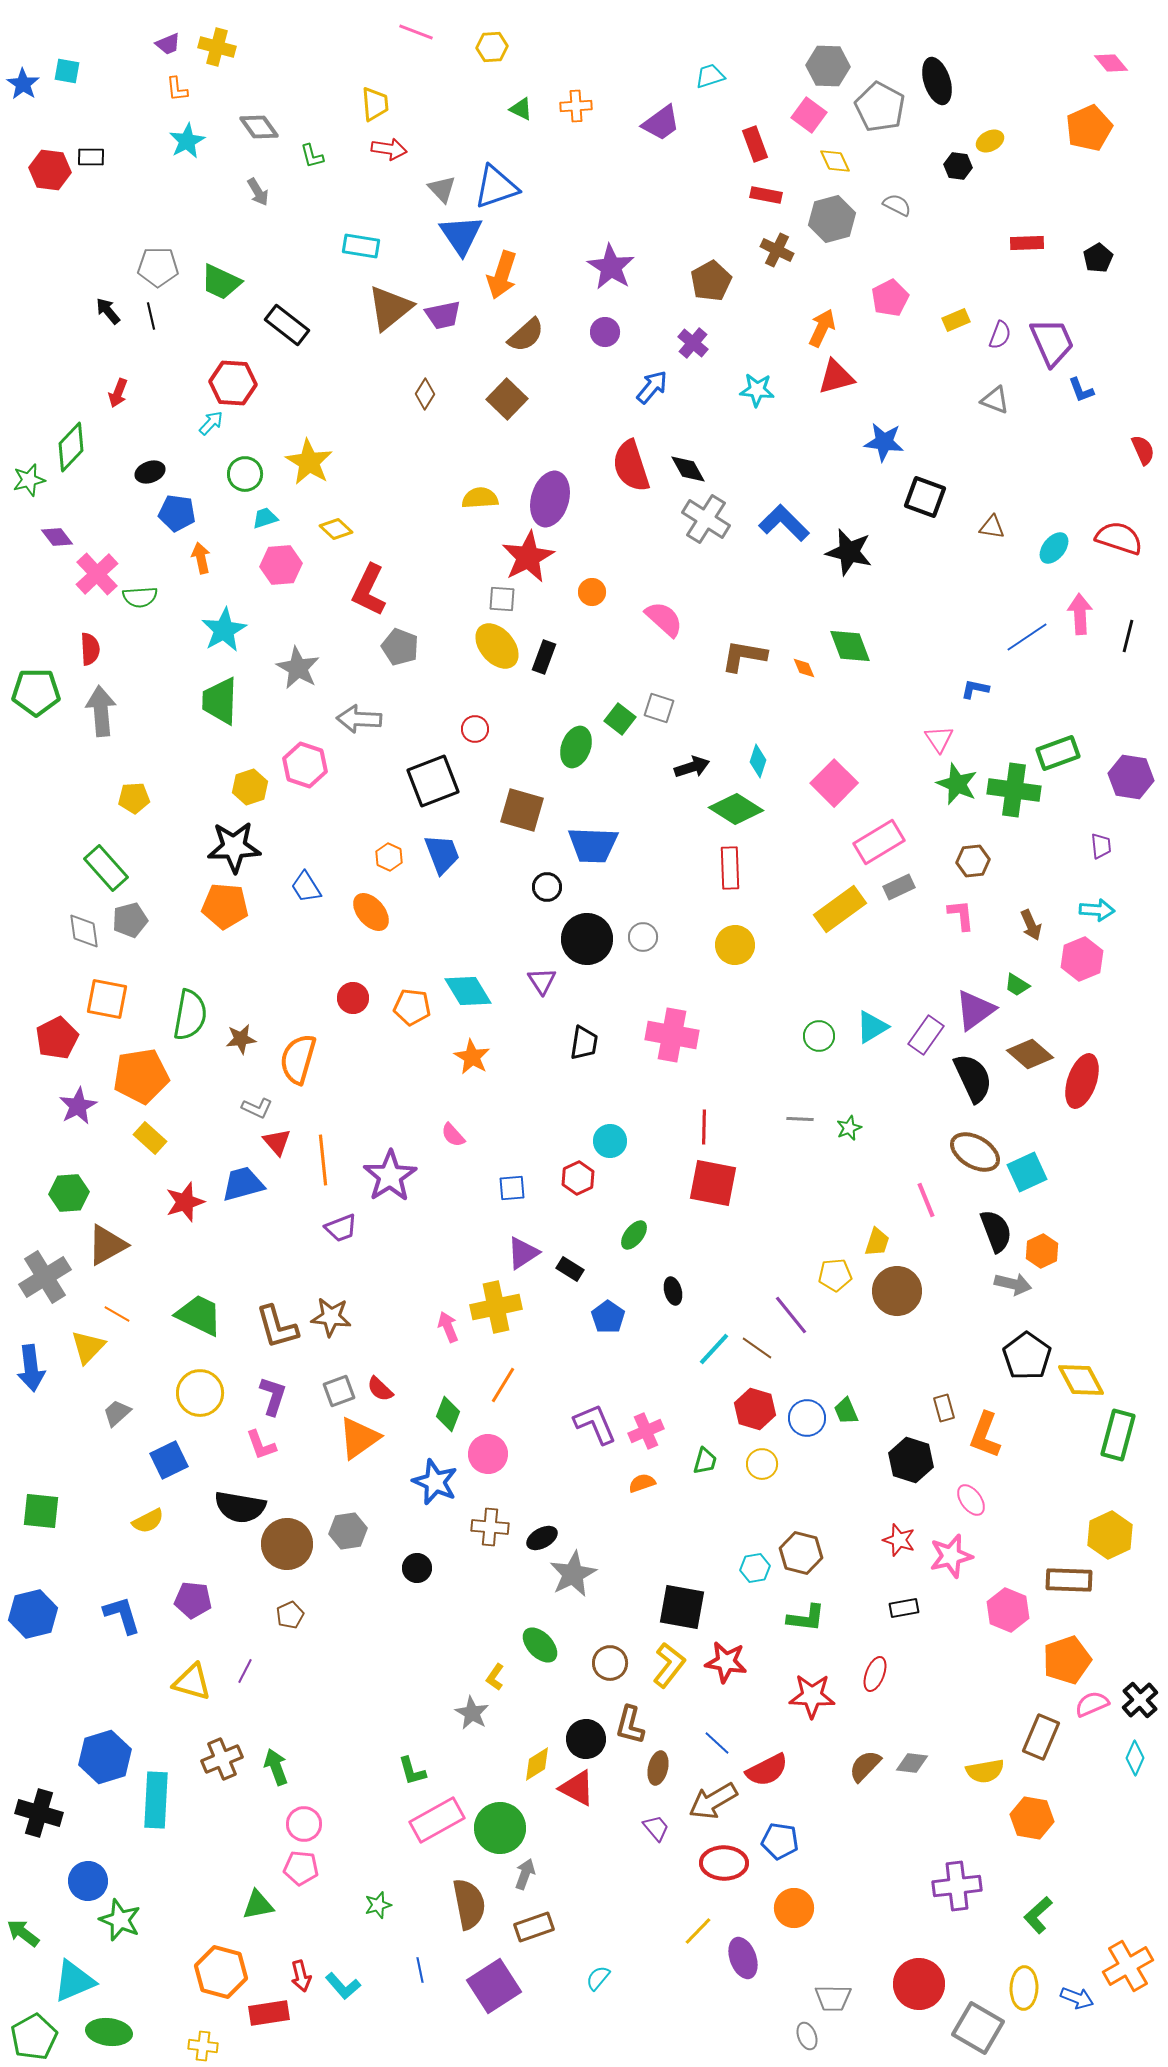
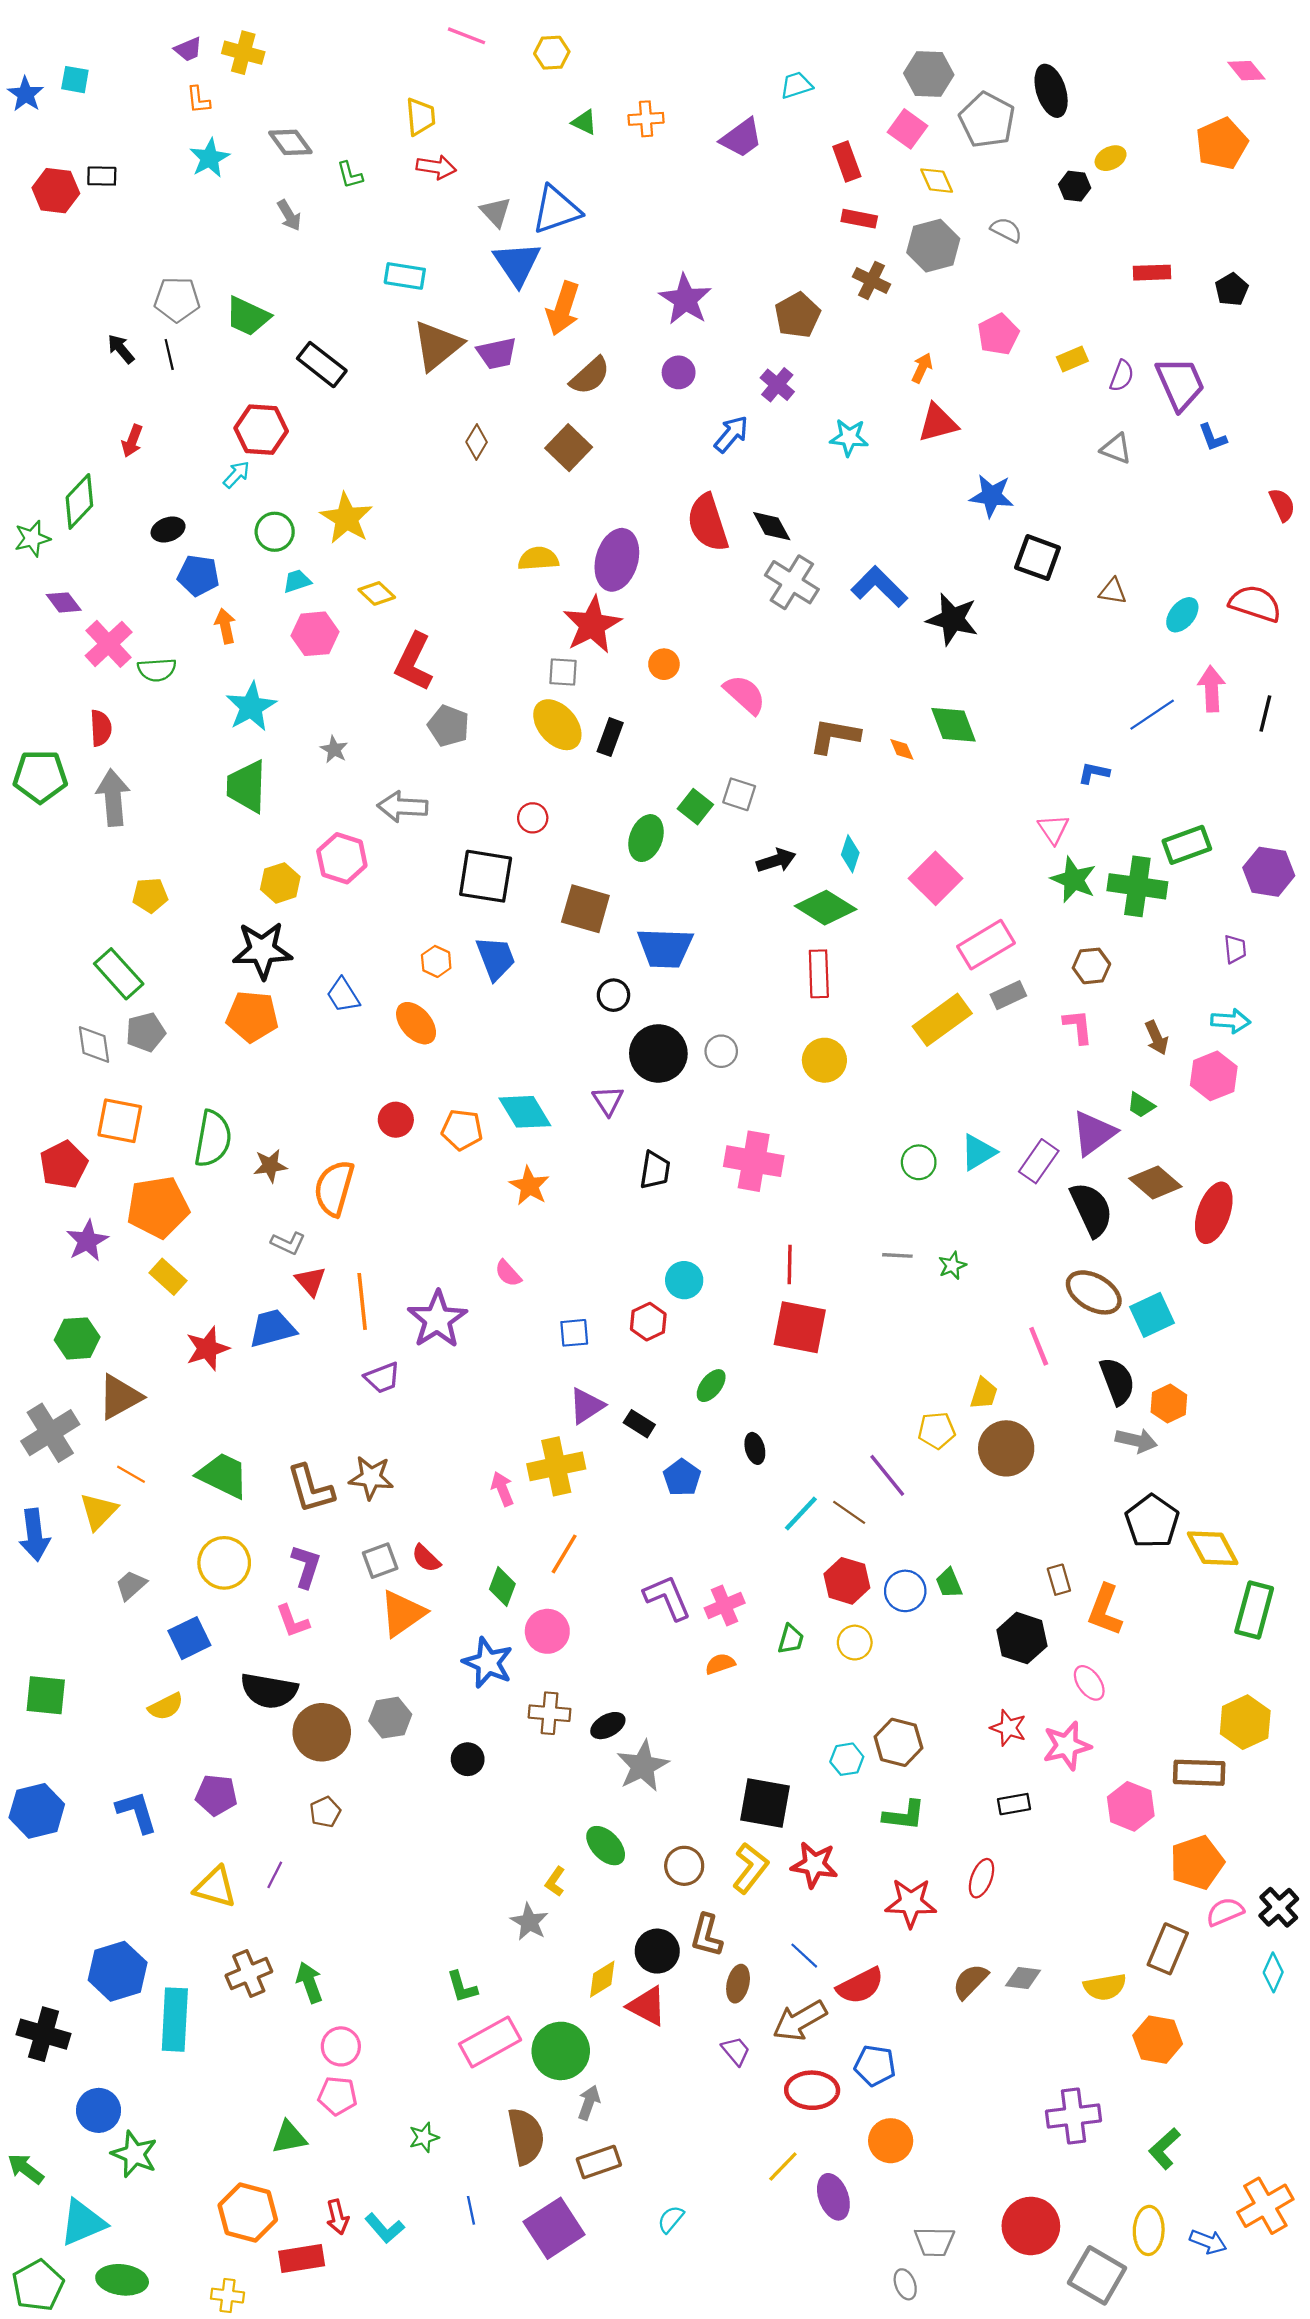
orange arrow: (822, 328) -> (922, 368), size x0.7
gray star: (298, 668) -> (334, 749), size x0.6
black square: (433, 781) -> (486, 876), turned 30

